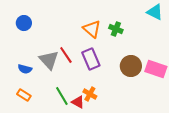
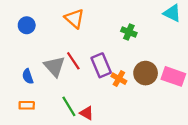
orange triangle: (92, 29) -> (74, 19), moved
blue semicircle: (25, 69) -> (28, 76), turned 56
orange cross: (90, 94) -> (119, 79), moved
orange rectangle: (24, 95) -> (27, 105), turned -32

